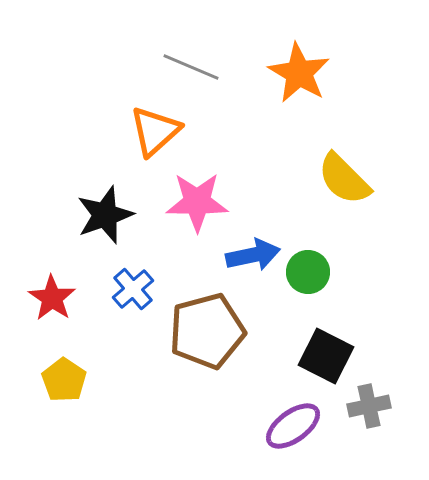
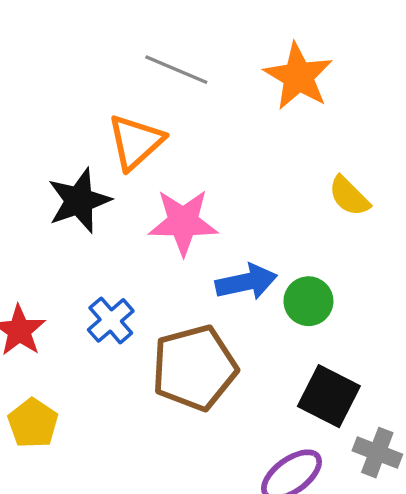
yellow semicircle: (344, 179) -> (349, 196), size x0.7
black star: (105, 215) -> (79, 201), moved
gray cross: (369, 406) -> (377, 453), turned 33

